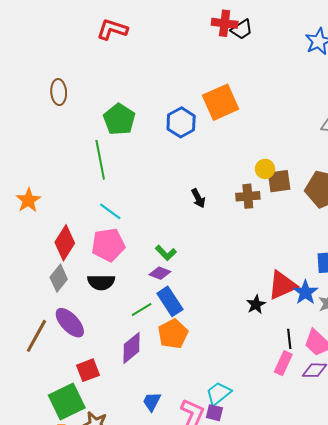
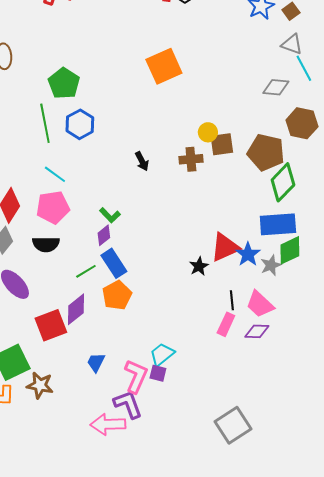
blue hexagon: (181, 122) -> (80, 124), moved
purple diamond: (160, 273) -> (104, 235), turned -60
red square: (88, 370) -> (51, 325), moved, size x1.4

